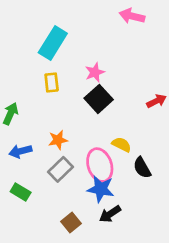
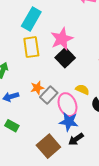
pink star: (95, 72) -> (62, 39), size x1.6
yellow rectangle: (52, 82) -> (31, 47), size x1.5
gray rectangle: (61, 169) -> (49, 95), moved
brown square: (71, 222) -> (48, 146), size x1.6

